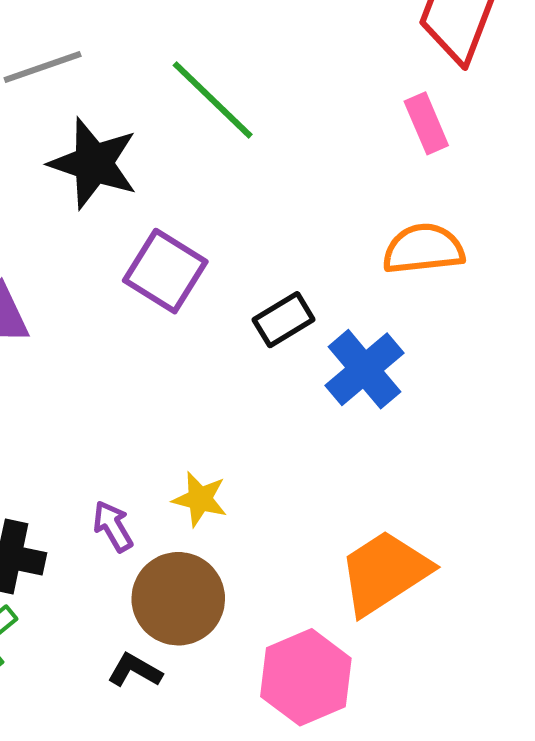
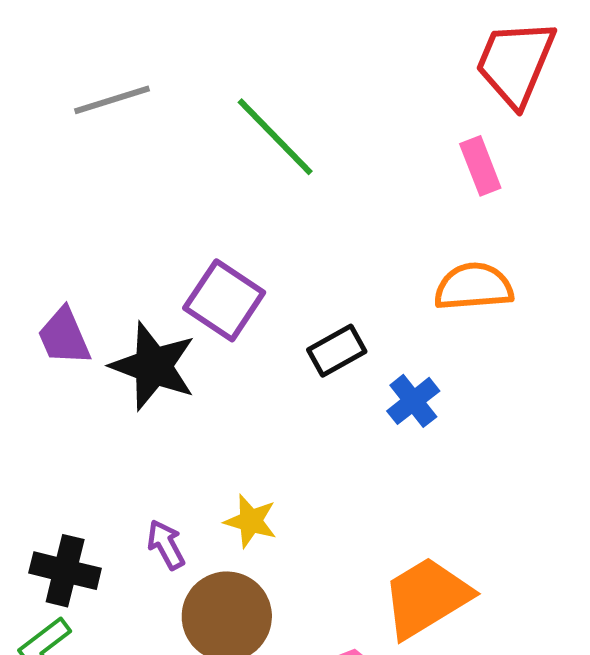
black star: (94, 163) -> (153, 366), moved
blue cross: (364, 369) -> (413, 401), size x0.7

